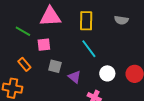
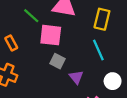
pink square: (44, 45) -> (51, 35), size x1.5
orange rectangle: (24, 64) -> (11, 43), moved

